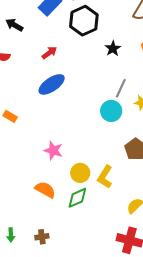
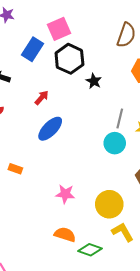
black star: (113, 48) -> (94, 81), moved
yellow circle: (80, 173) -> (109, 204), moved, size x1.4
yellow L-shape: (105, 177) -> (123, 232), moved, turned 130
green diamond: (77, 198) -> (90, 250), moved, turned 55

